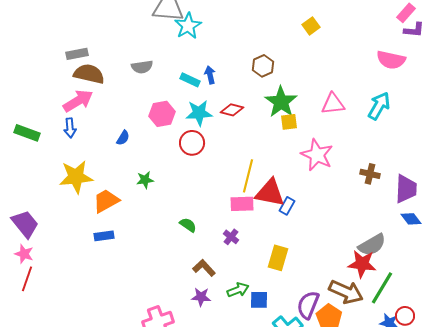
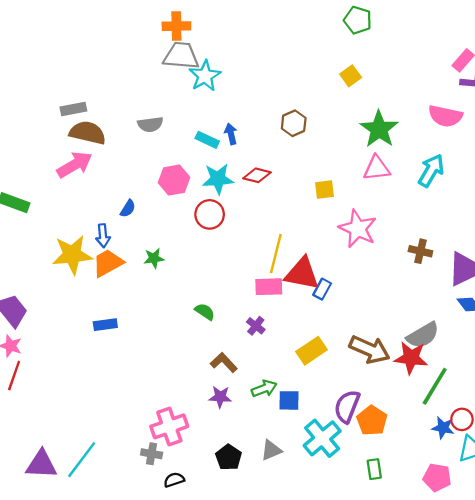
green star: (281, 102) -> (379, 129), moved
blue arrow: (70, 128) -> (103, 236), moved
orange trapezoid: (106, 201) -> (108, 263), moved
yellow rectangle: (278, 258) -> (311, 351), turned 40
brown arrow: (346, 292) -> (370, 349), moved

